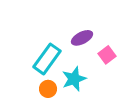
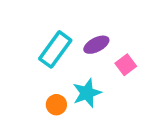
cyan rectangle: (47, 59) -> (55, 49), moved

